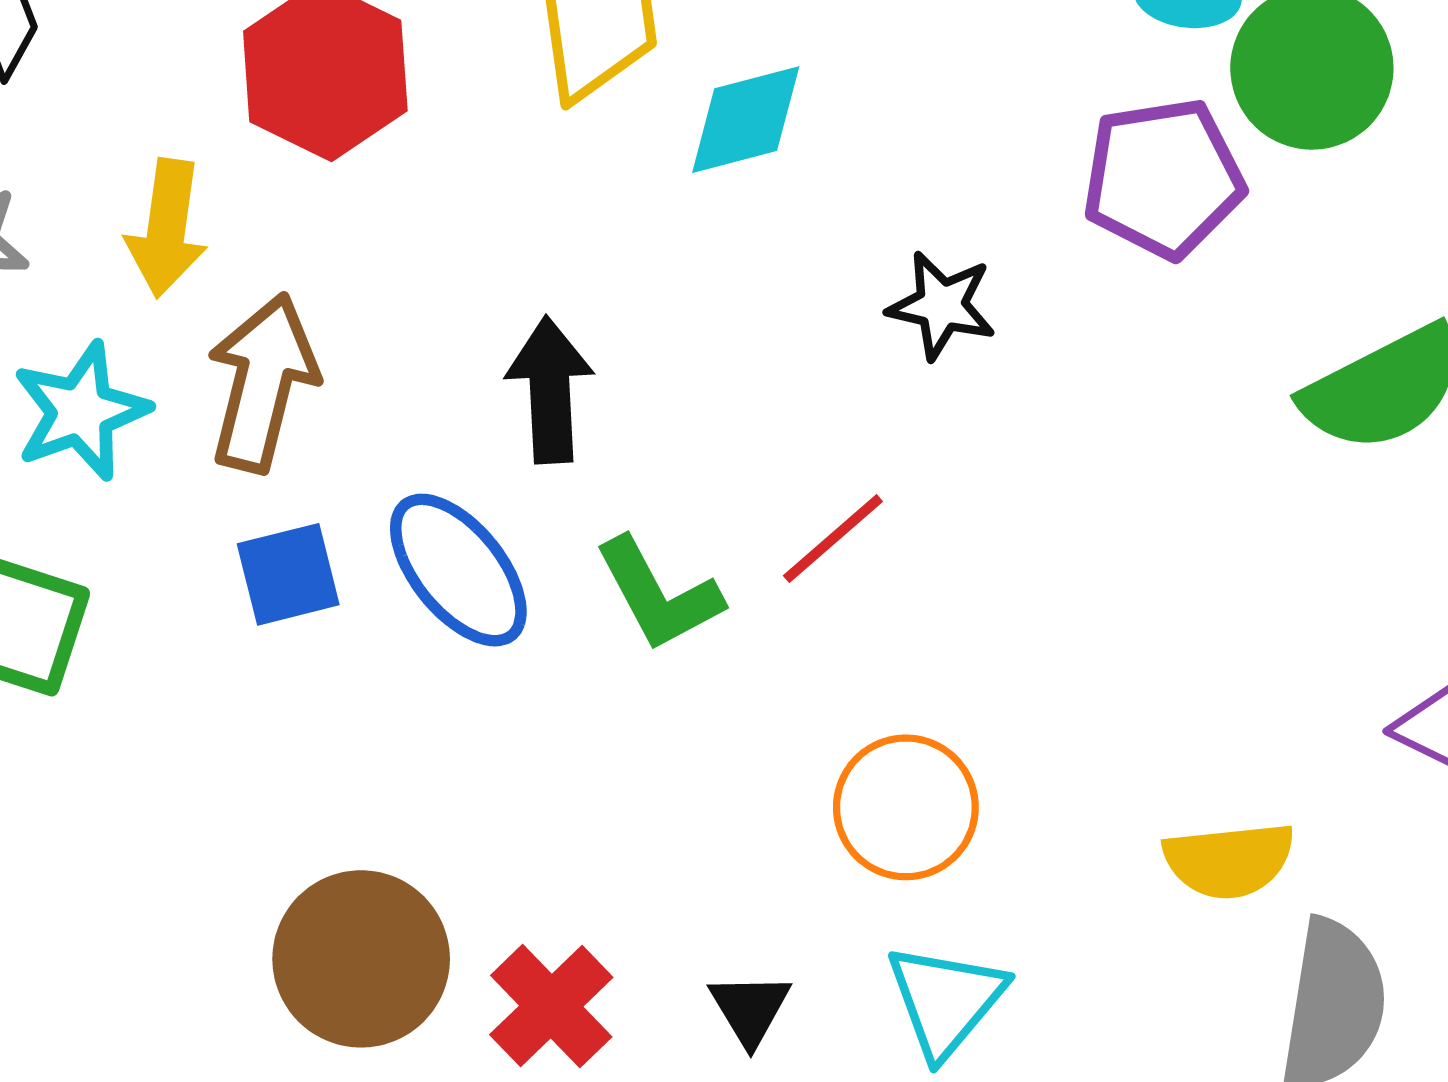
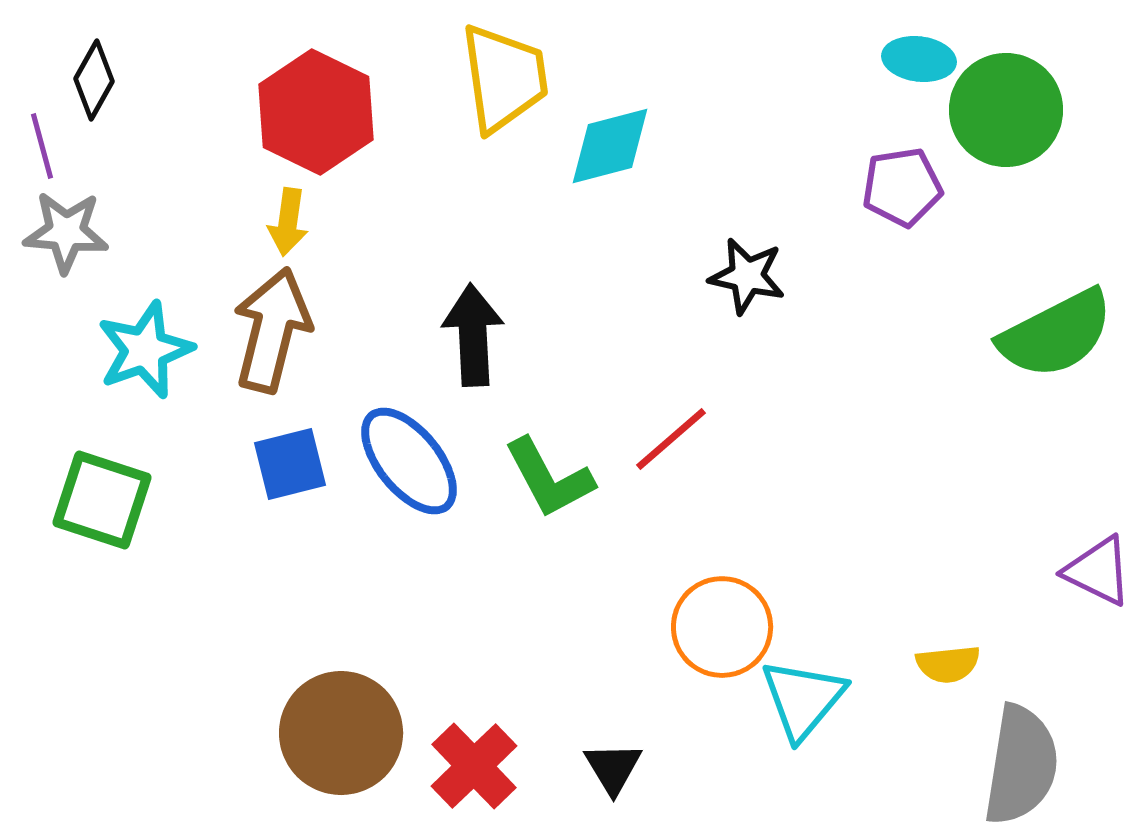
purple pentagon: (1163, 178) -> (902, 187), size x0.7
yellow arrow: (167, 228) -> (288, 222), moved, size x0.7
yellow semicircle: (1229, 860) -> (948, 664), size x0.7
cyan triangle: (946, 1000) -> (803, 699), moved

